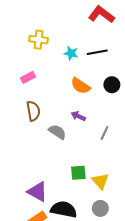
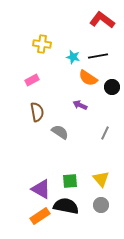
orange semicircle: (80, 86) -> (88, 78), moved
purple arrow: (78, 116) -> (80, 105), moved
green square: (78, 173) -> (70, 181), moved

